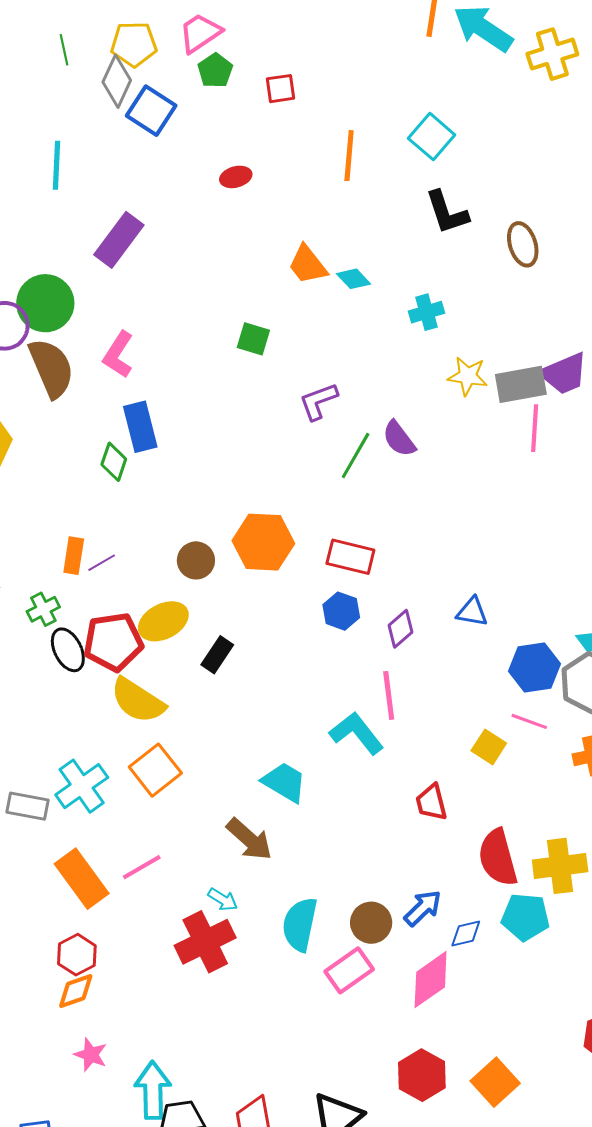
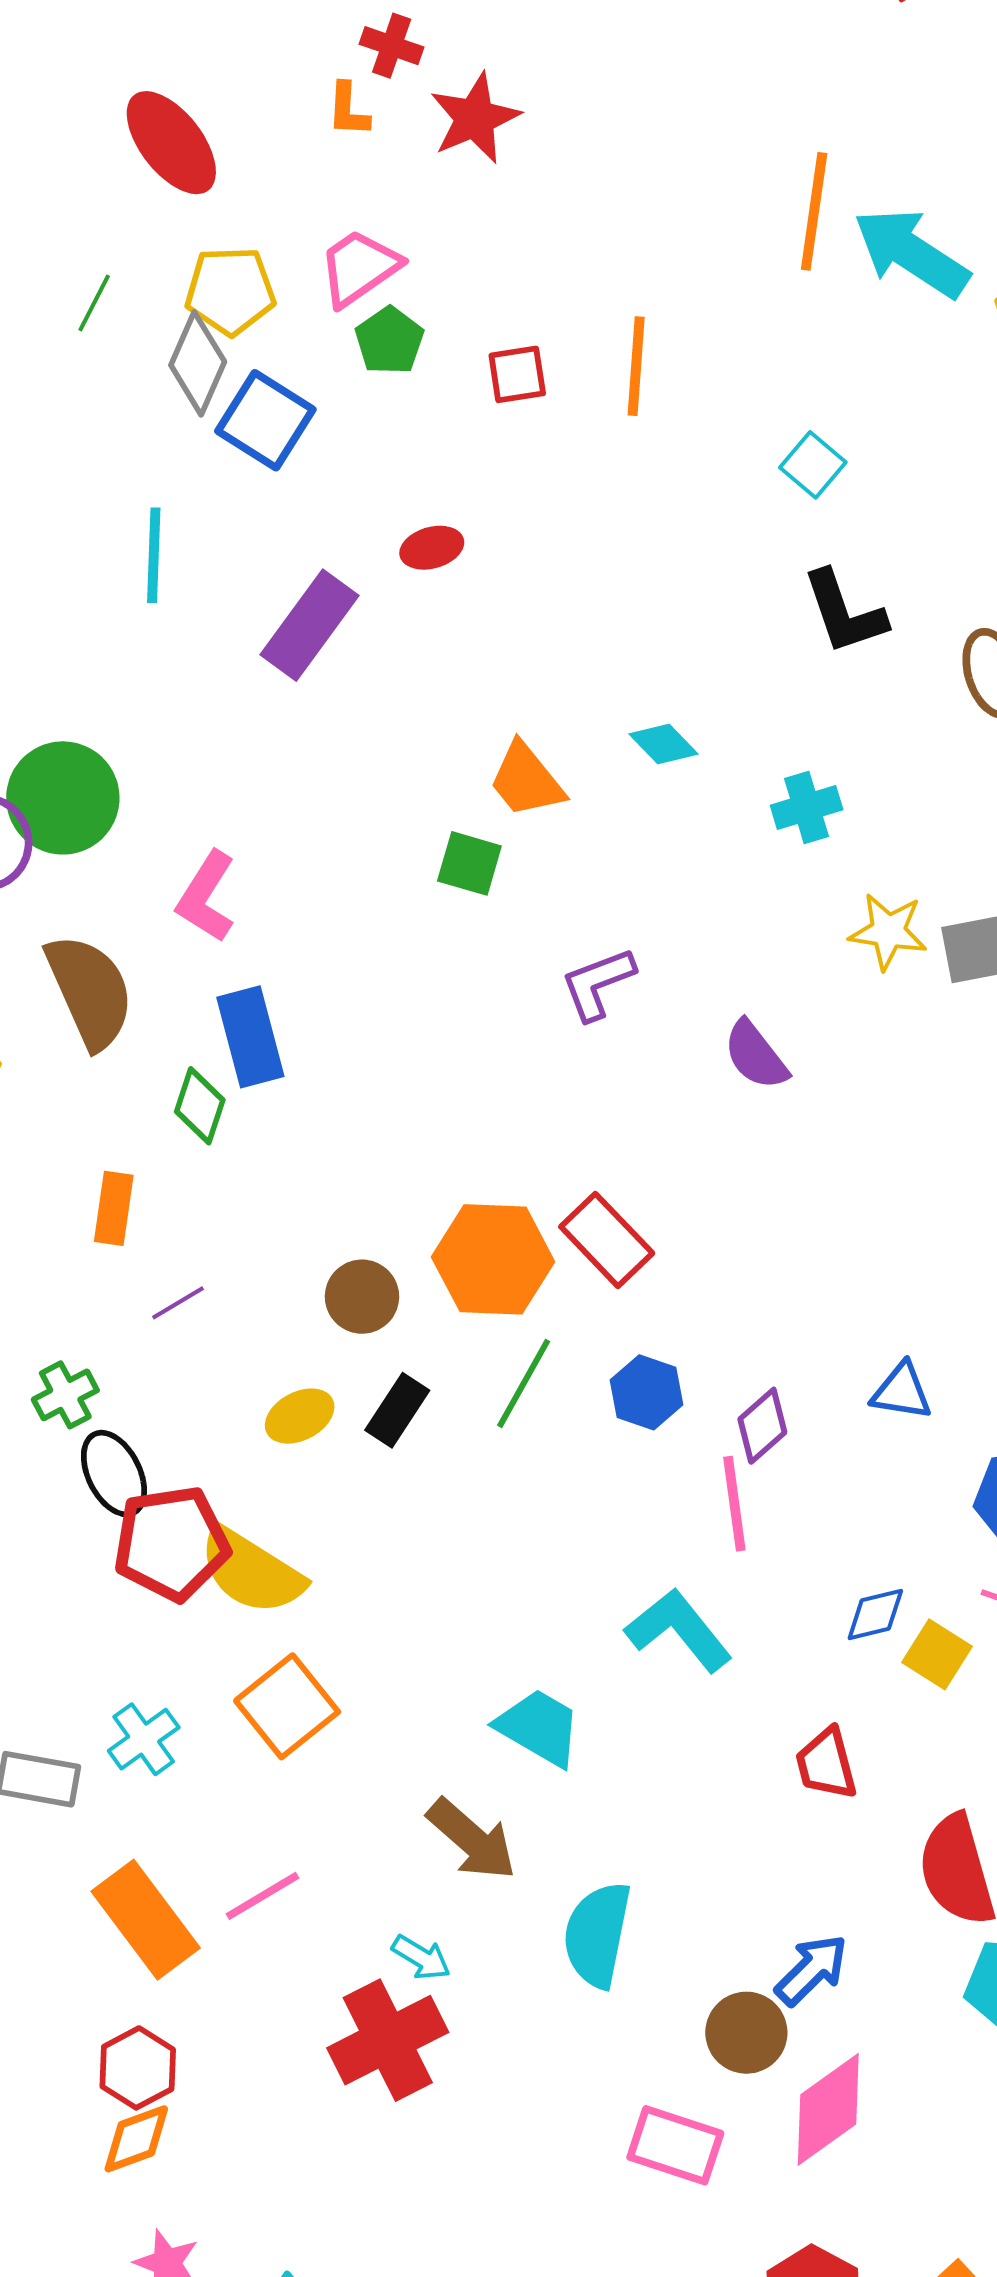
green line: (64, 50) -> (94, 303), turned 40
cyan square: (432, 137) -> (813, 465), size x0.7
orange line: (349, 156) -> (636, 366), moved
cyan line: (56, 165) -> (154, 555), moved
purple rectangle: (119, 240) -> (309, 625), moved
orange trapezoid: (308, 265) -> (526, 780), moved
brown semicircle: (51, 368) -> (90, 991), moved
green line: (356, 456) -> (524, 1383), moved
orange rectangle: (74, 556) -> (114, 1208), moved
red rectangle: (350, 557) -> (607, 1240), moved, turned 33
yellow ellipse: (163, 621) -> (300, 1416), size x0.7
red pentagon: (113, 642) -> (171, 1543), moved
black rectangle: (217, 655) -> (397, 1410), moved
pink line: (389, 695) -> (734, 1504), moved
cyan cross: (82, 786) -> (144, 1739), size x0.7
brown circle: (371, 923) -> (746, 2033), moved
cyan semicircle: (300, 924) -> (597, 1935), moved
blue diamond: (466, 934) -> (875, 1615), moved
pink rectangle: (349, 970) -> (675, 2145), moved, turned 54

